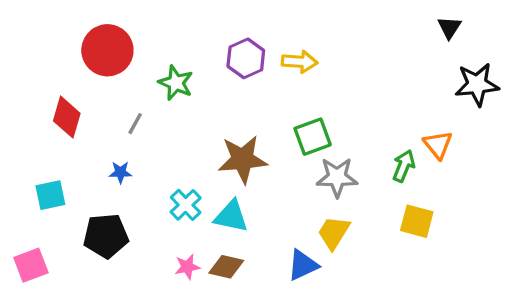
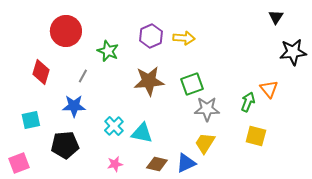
brown star: (243, 159) -> (149, 81), moved
blue star: (120, 172) -> (74, 106), size x1.6
brown diamond: (226, 267) -> (157, 164), moved

